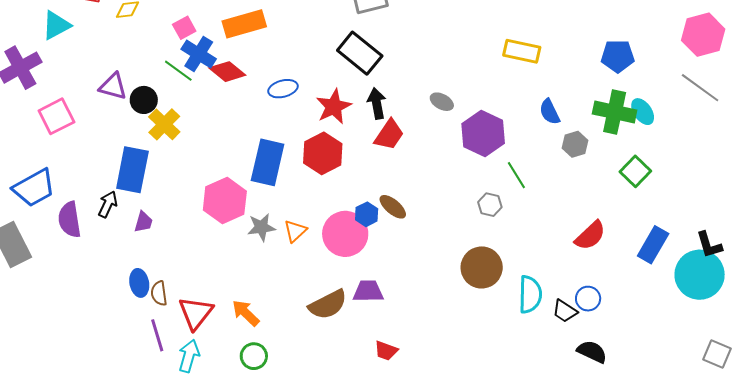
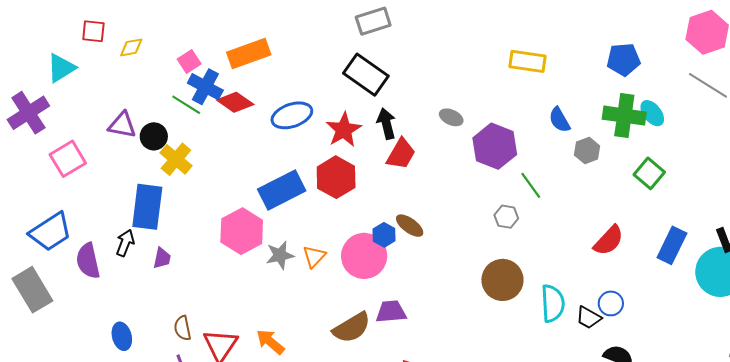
blue ellipse: (283, 89) -> (292, 115), size x1.4
blue rectangle: (268, 162) -> (282, 190), turned 54
blue ellipse: (139, 283) -> (122, 336), moved

